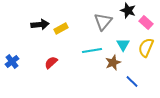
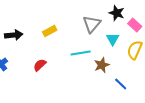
black arrow: (40, 25) -> (14, 35), moved
cyan triangle: (123, 45) -> (113, 39), moved

